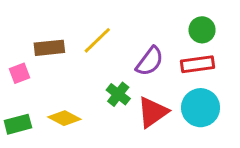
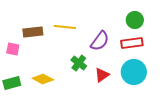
yellow line: (97, 40) -> (65, 27), turned 50
pink square: (19, 73) -> (13, 49), turned 32
red triangle: (153, 112) -> (102, 75), size x0.7

